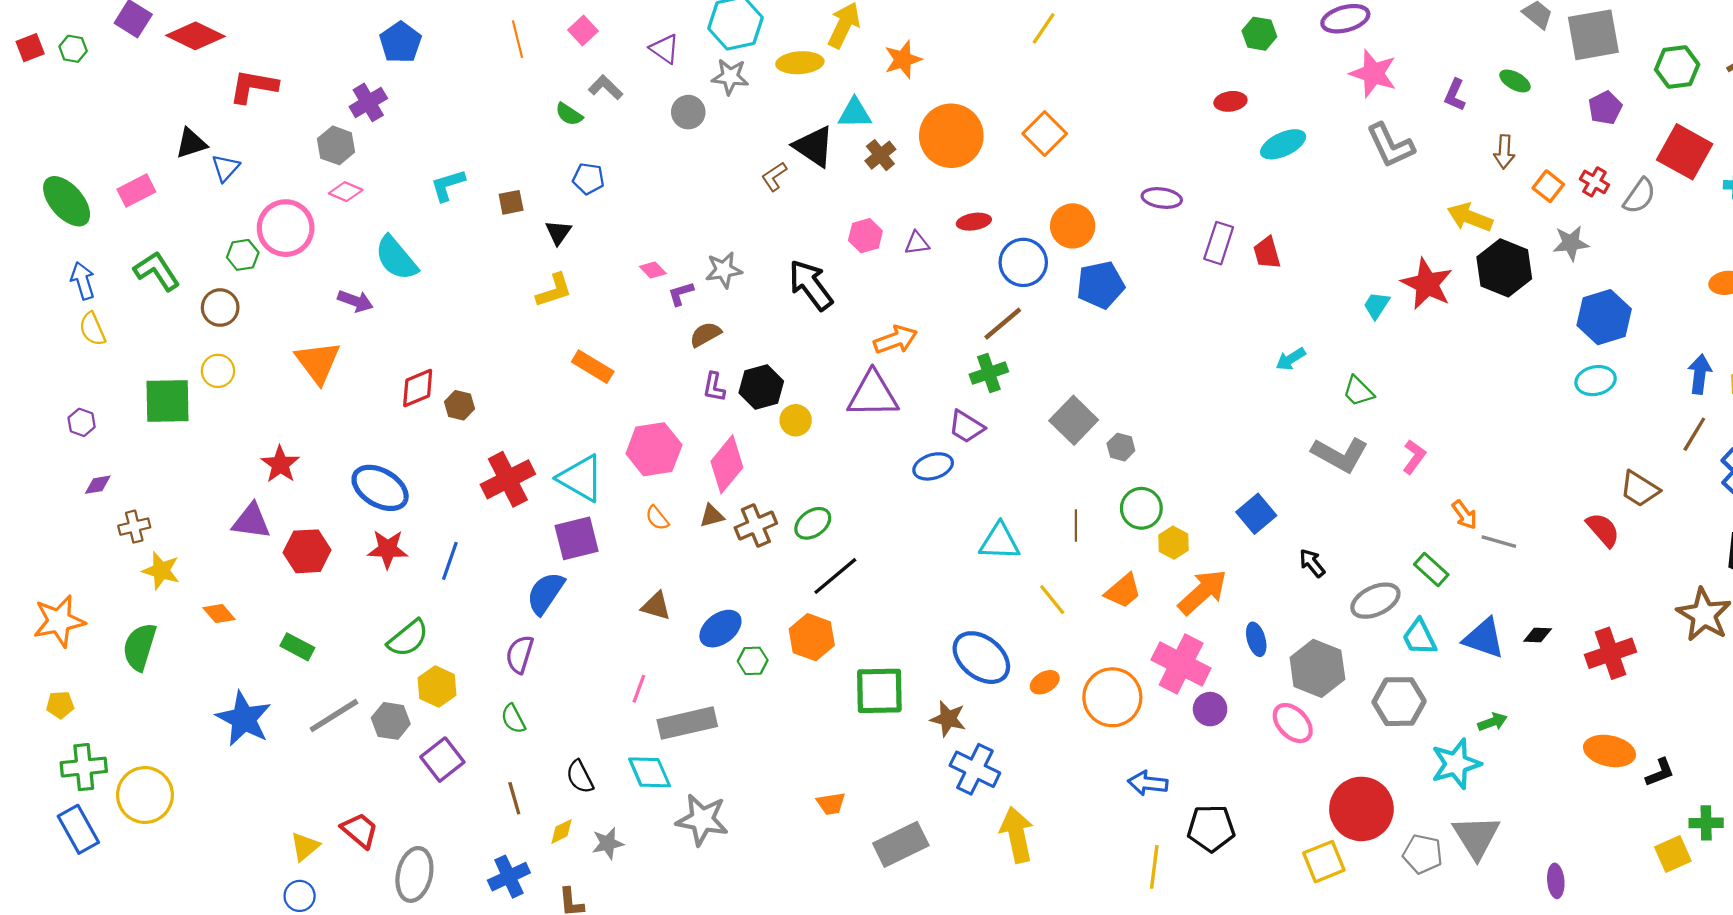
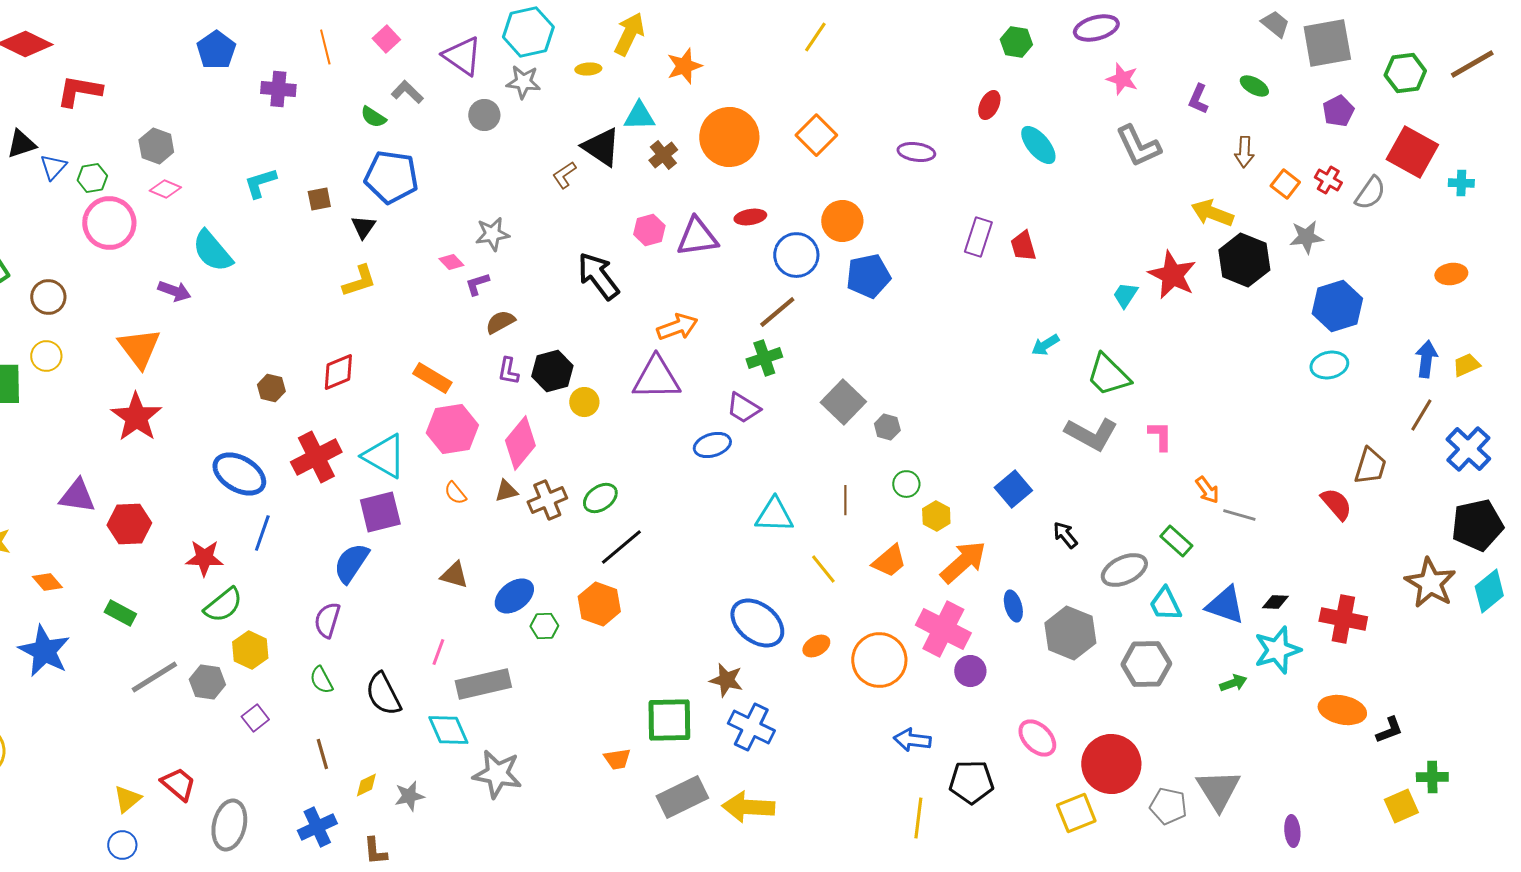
purple triangle: (665, 49) -> (462, 56), size x1.4
yellow ellipse: (800, 63) -> (588, 69), size x0.6
pink star: (1373, 73) -> (1122, 79), size x0.7
red ellipse: (1230, 101) -> (989, 105), turned -56
purple cross: (368, 102) -> (278, 89), moved, turned 36
cyan ellipse: (1283, 144) -> (1038, 145), turned 75
blue pentagon: (588, 179) -> (391, 177), size x1.8
purple ellipse: (1162, 198) -> (916, 152), moved
purple triangle: (917, 243) -> (697, 237), size x1.8
green hexagon: (243, 255) -> (92, 178), moved
gray star: (724, 270) -> (492, 234), moved
orange rectangle: (593, 367) -> (432, 378), moved
red diamond: (418, 388) -> (338, 372), moved
green trapezoid: (1358, 391) -> (1108, 375), size x1.5
pink L-shape: (1414, 457) -> (1160, 436), turned -36
red star: (280, 464) -> (136, 417), moved, size x1.4
blue ellipse: (380, 488) -> (239, 474), moved
brown trapezoid: (1640, 489) -> (1370, 466), turned -105
green circle: (1141, 508) -> (906, 484), size x0.7
red star: (388, 549) -> (204, 558), moved
red cross: (1611, 653) -> (1343, 619), turned 30
green square: (879, 691) -> (669, 720), moved
blue star: (244, 719) -> (44, 651), moved
pink ellipse: (1293, 723) -> (1037, 738), moved
purple square: (442, 760) -> (255, 718), size x0.7
cyan star: (1456, 764) -> (1277, 650), moved
black semicircle: (580, 777) -> (383, 694), moved, size x1.4
yellow arrow: (1017, 835) -> (748, 807), moved, turned -75

